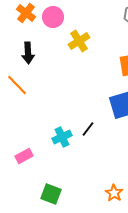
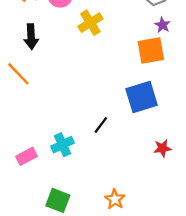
cyan cross: (62, 137) -> (63, 145), moved
orange star: (114, 193) -> (115, 199), moved

